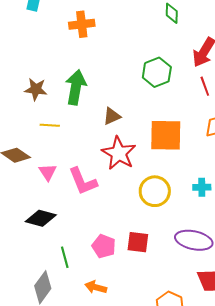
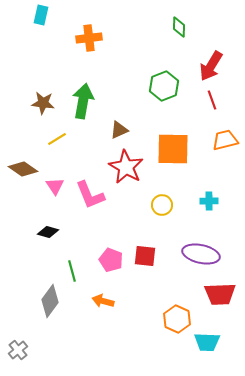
yellow line: (50, 125) -> (57, 139), turned -36
yellow circle: (155, 191) -> (162, 205), size x0.7
black diamond: (41, 218) -> (48, 232), size x0.7

